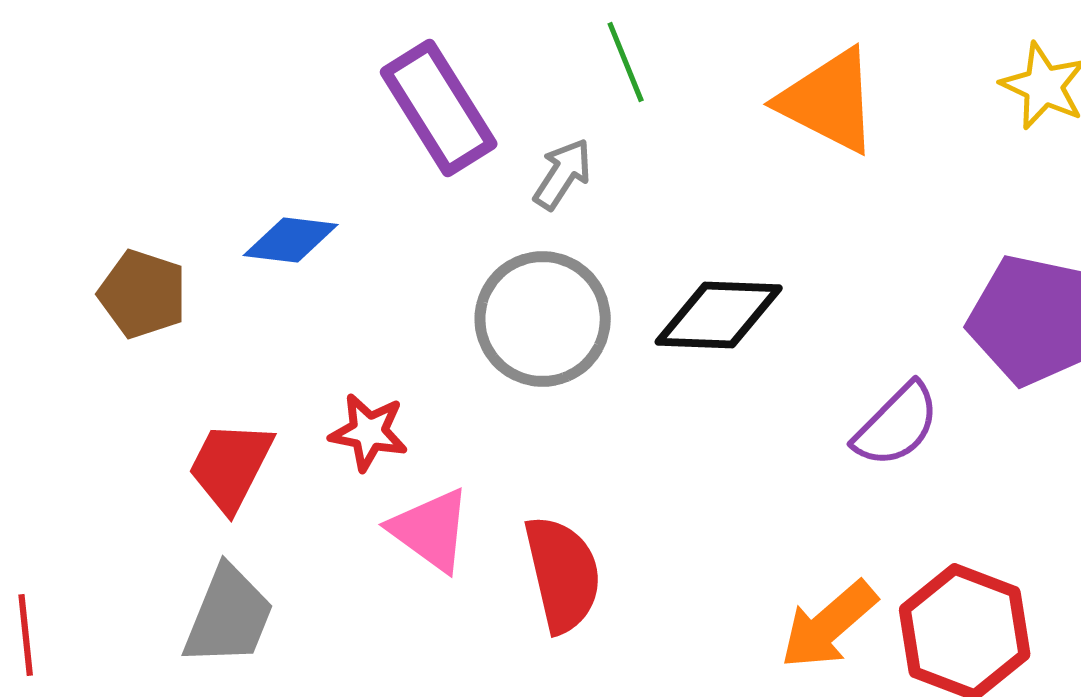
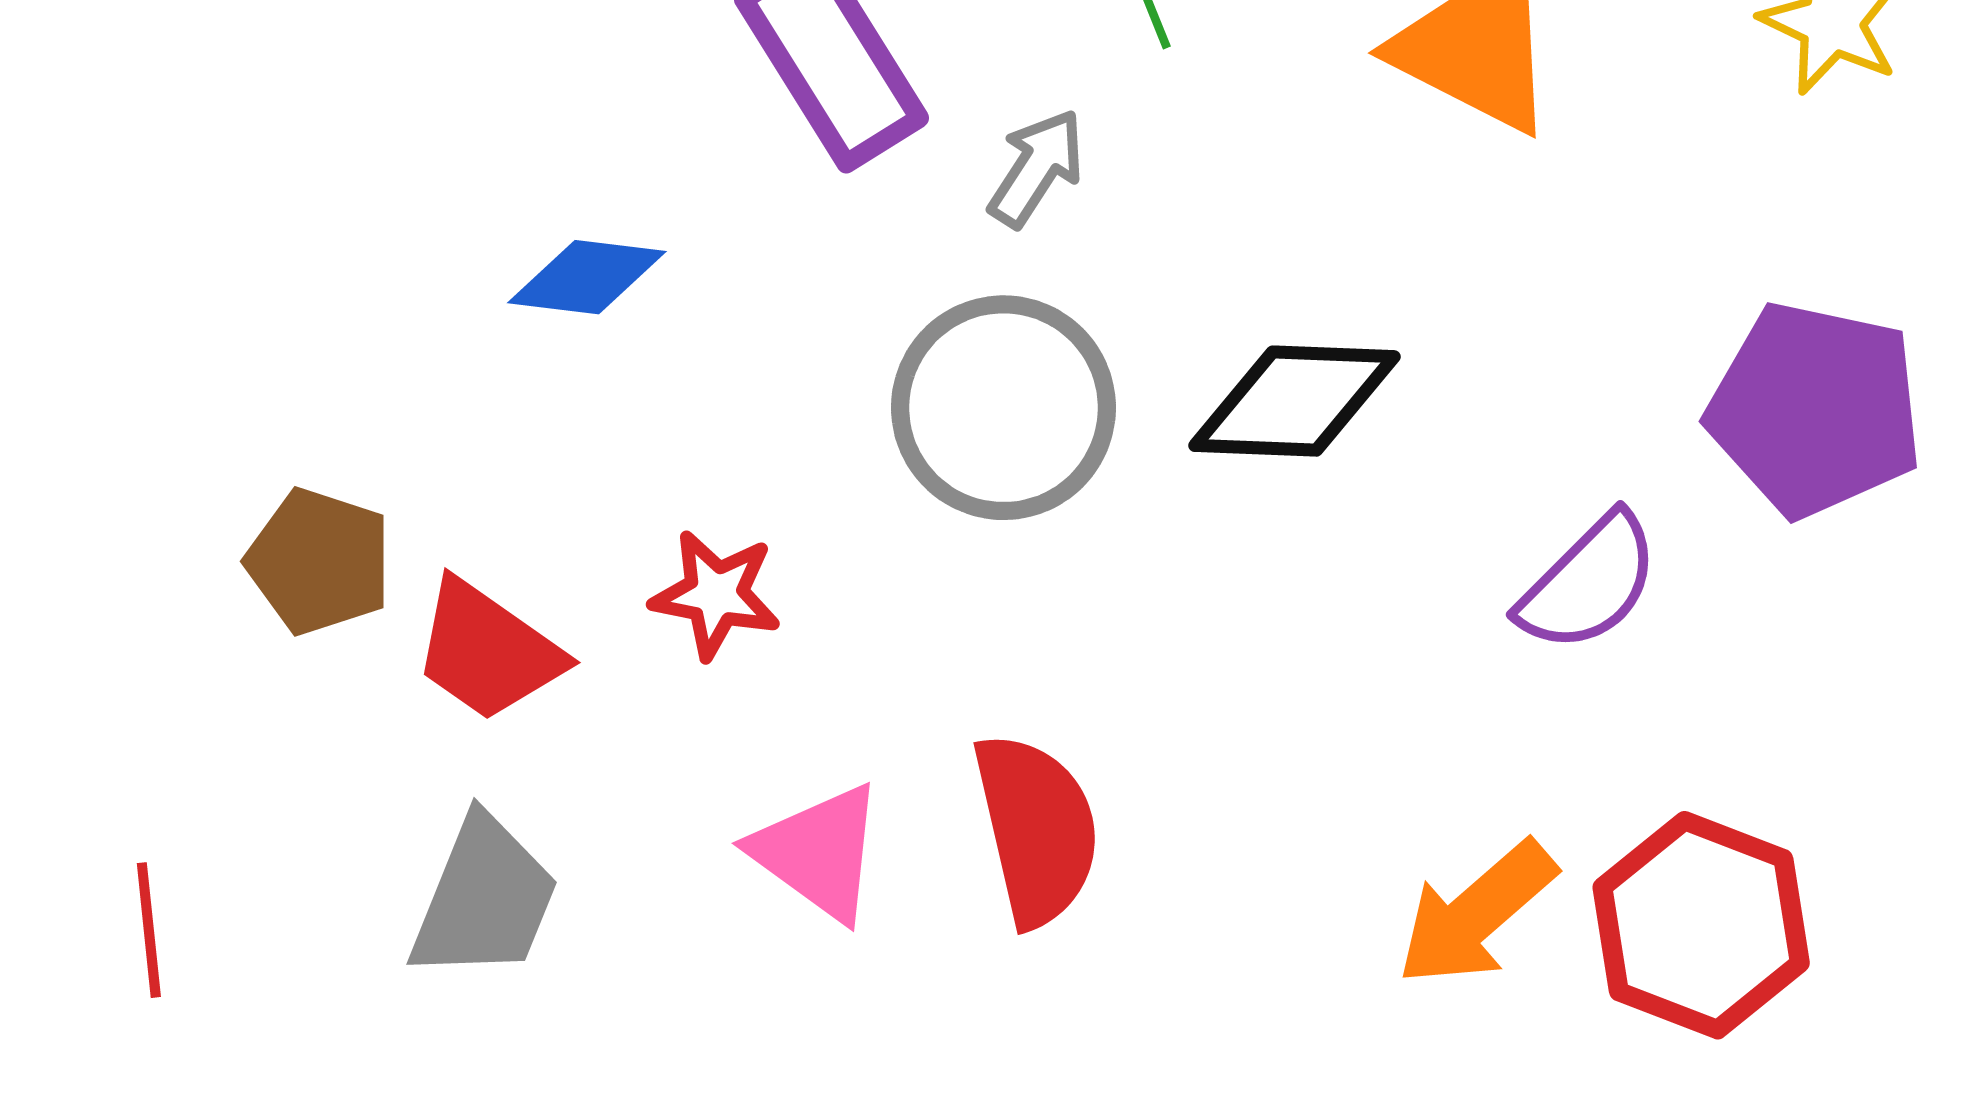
brown pentagon: (143, 294) -> (319, 561), moved
red trapezoid: (231, 466) -> (488, 651), turned -82
pink triangle: (431, 530) -> (818, 852), moved

